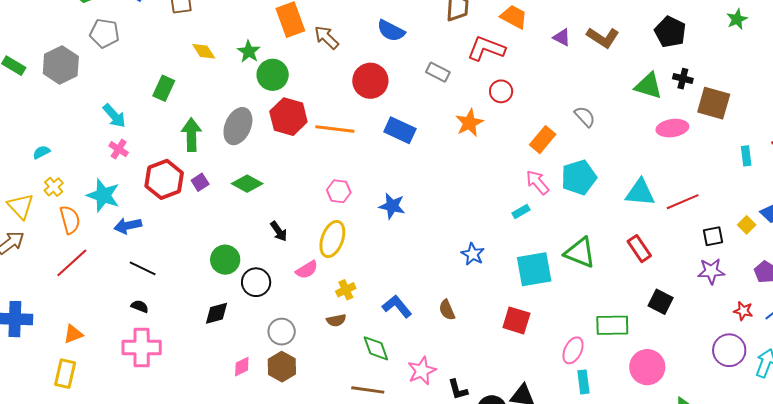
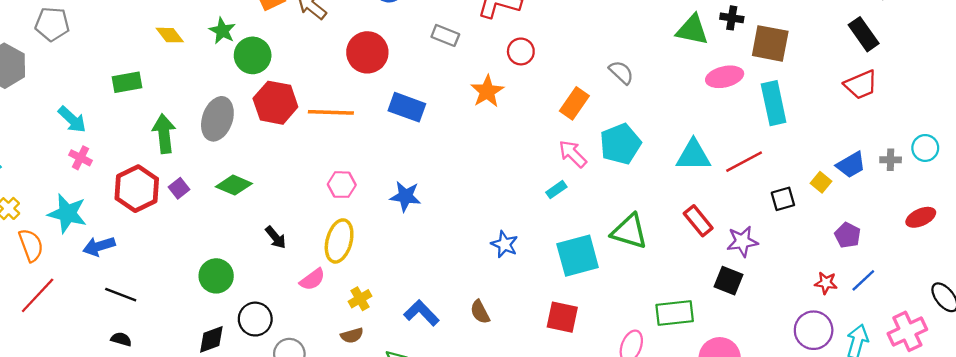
green rectangle: (164, 88) -> (127, 82), turned 60
cyan rectangle: (746, 156) -> (774, 103), moved, size x1.8
purple star: (711, 271) -> (742, 241), moved
black circle: (256, 282) -> (255, 319), moved

